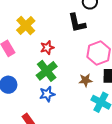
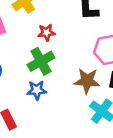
brown star: (85, 80) -> (87, 81), size x1.5

